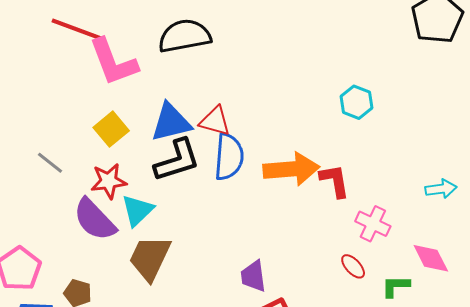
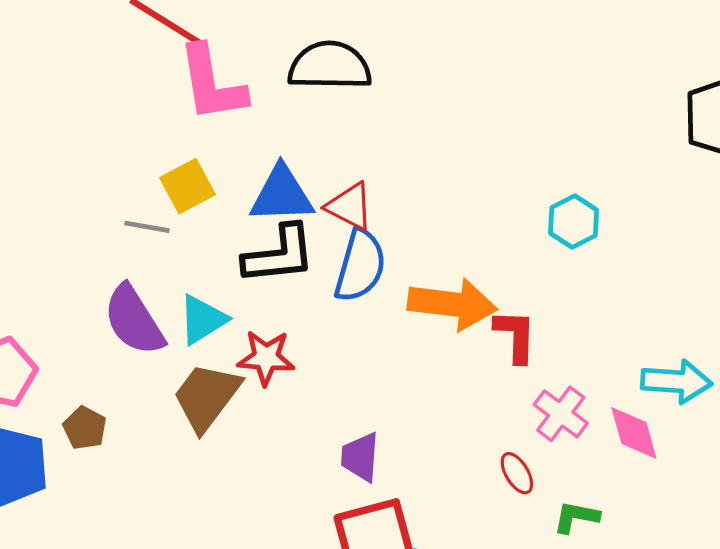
gray line: (50, 163) -> (147, 227), moved, turned -40
red star: (109, 181) -> (266, 358), moved
cyan arrow: (441, 189) -> (676, 381), size x1.4
pink diamond: (431, 258) -> (634, 433), moved

